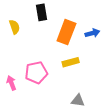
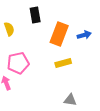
pink pentagon: (36, 73) -> (18, 63), moved

